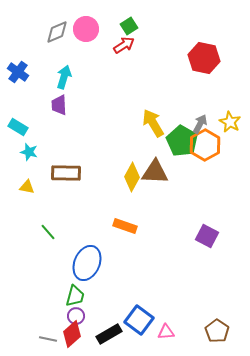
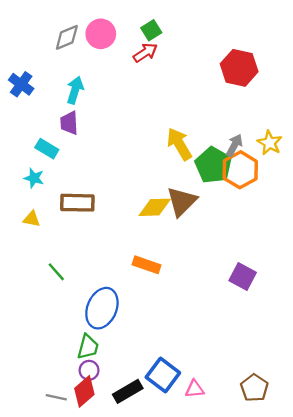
cyan rectangle: (18, 127) -> (47, 149), moved
brown triangle: (155, 172) -> (182, 201), turned -48
yellow diamond: (132, 177) -> (155, 207), turned 60

